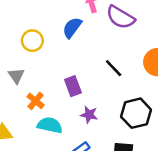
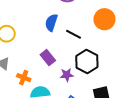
blue semicircle: (72, 28) -> (51, 23), moved
black hexagon: (136, 113) -> (87, 61), moved

